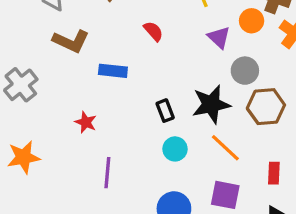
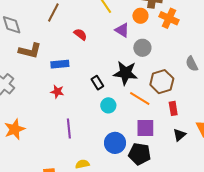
black star: (211, 104) -> (125, 73), turned 30
brown hexagon: (266, 107) -> (162, 82), moved
red star: (86, 122) -> (57, 92), moved

